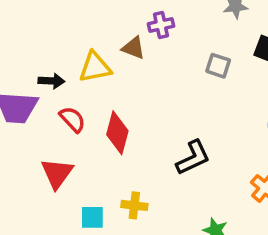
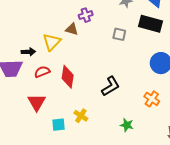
yellow triangle: (95, 67) -> (52, 42), turned -30
red semicircle: (72, 119) -> (42, 72), turned -63
yellow cross: (134, 205) -> (81, 116), turned 32

